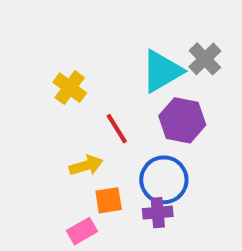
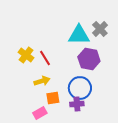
cyan triangle: (162, 71) -> (79, 35), turned 30
yellow cross: (70, 88) -> (26, 55), moved
red line: (117, 129) -> (45, 58), moved

